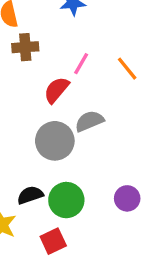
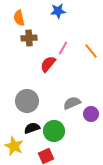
gray semicircle: (89, 121) -> (72, 103), moved
gray circle: (55, 141) -> (27, 101), moved
purple circle: (127, 198) -> (91, 114), moved

